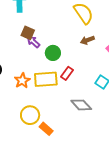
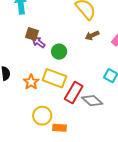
red rectangle: (67, 73) -> (74, 92), moved, size x1.5
yellow rectangle: (46, 79) -> (54, 78), turned 30
orange rectangle: (46, 129) -> (60, 128), turned -32

